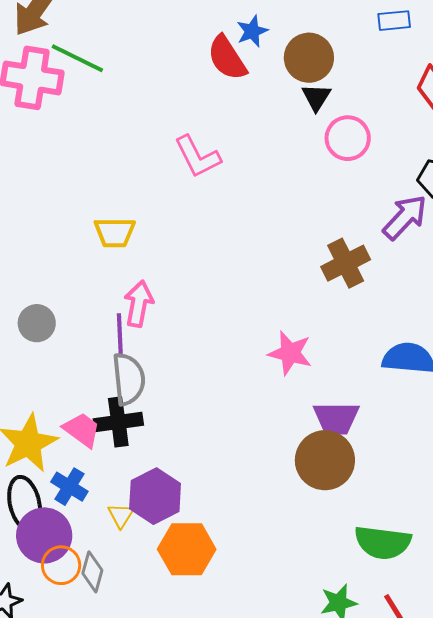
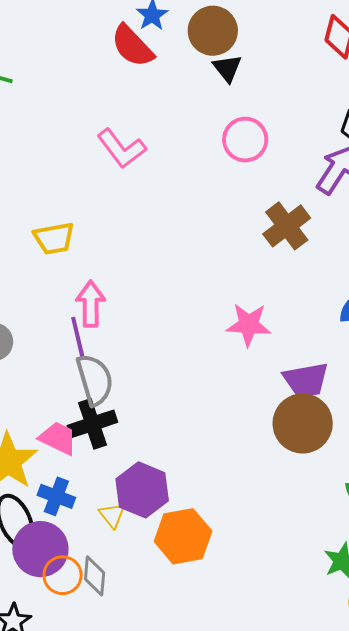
pink circle: (348, 138) -> (245, 140), moved

